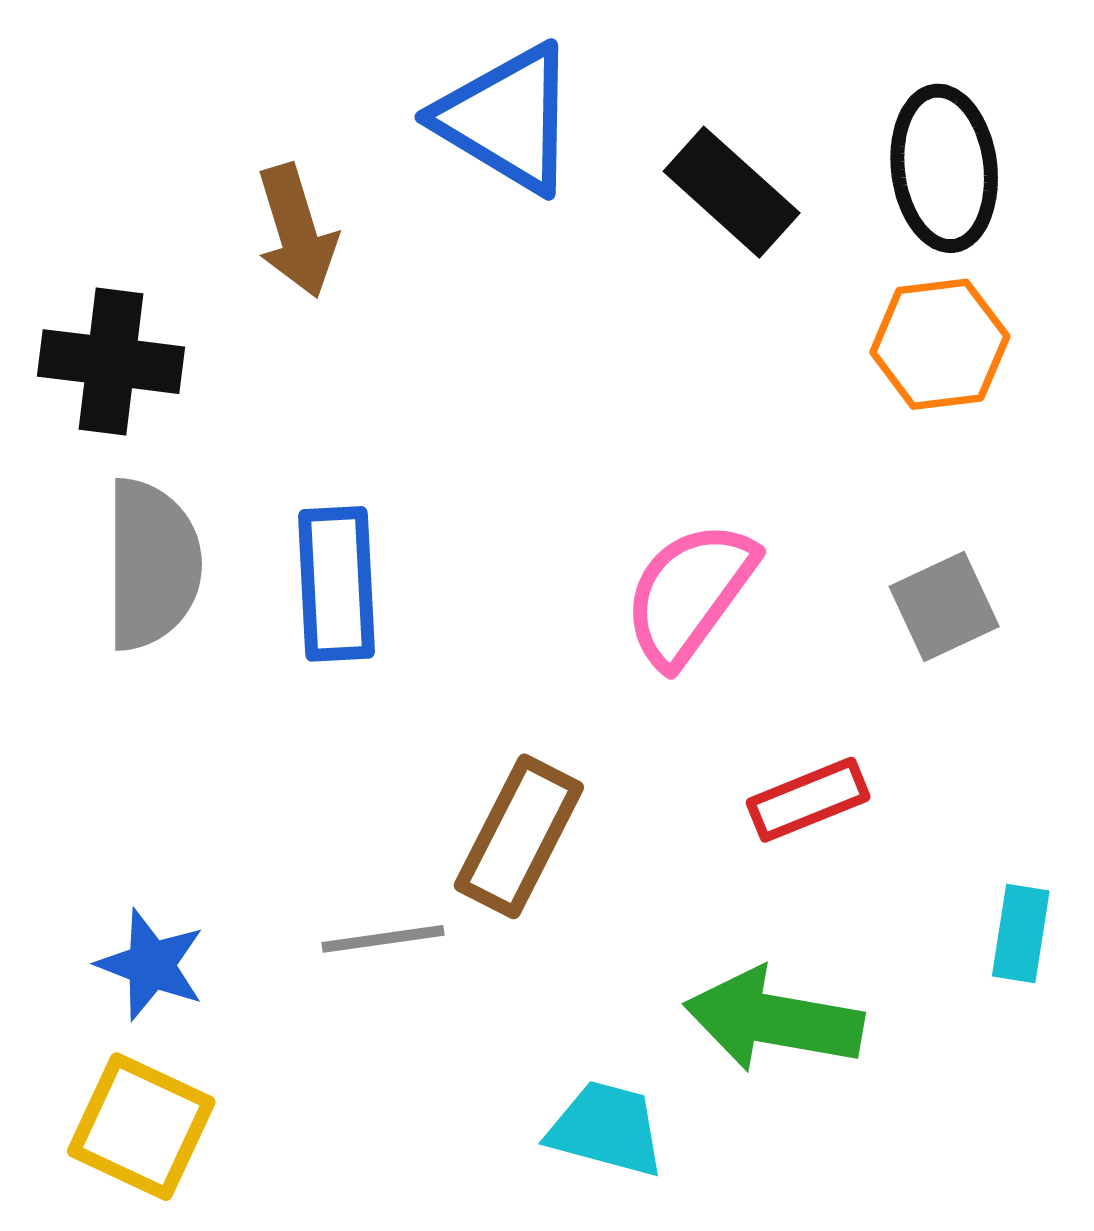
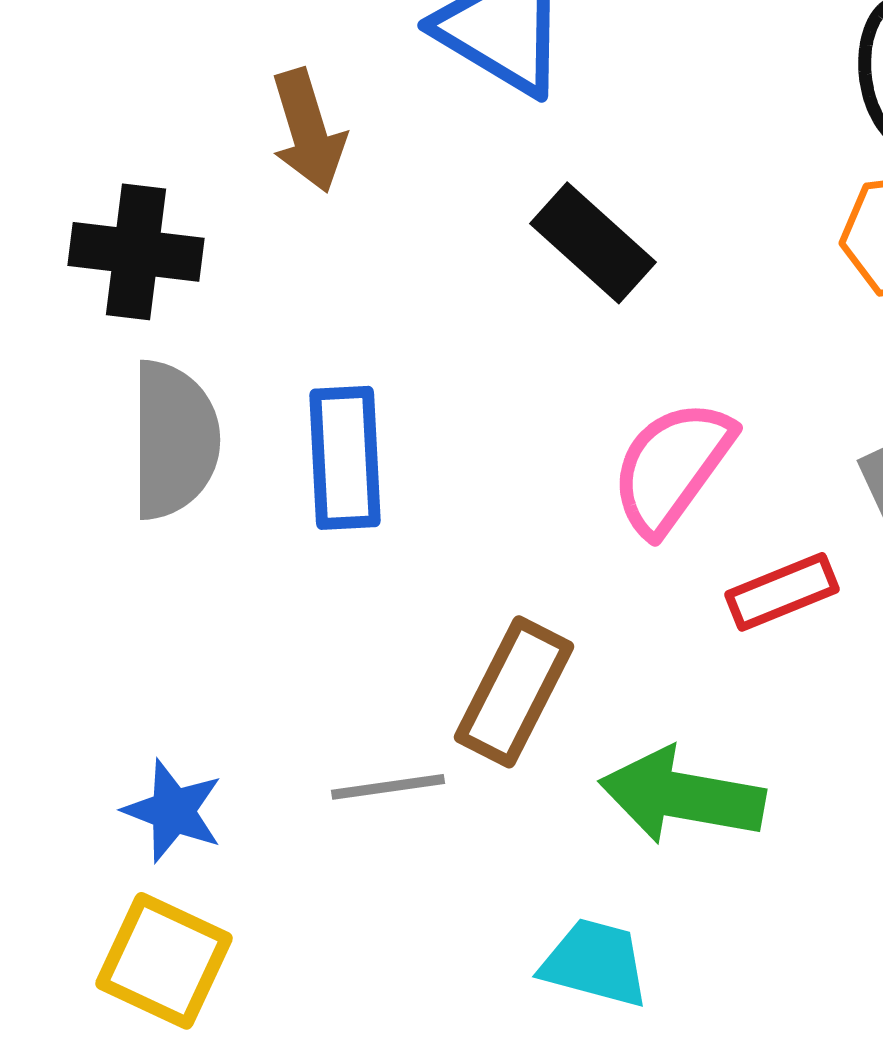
black rectangle: (732, 192) -> (593, 243), moved
red rectangle: (808, 800) -> (782, 592), moved
green arrow: (774, 1020) -> (682, 796), moved

